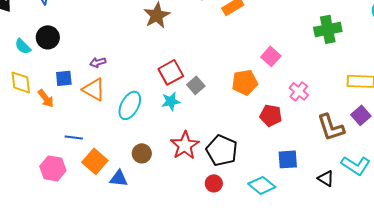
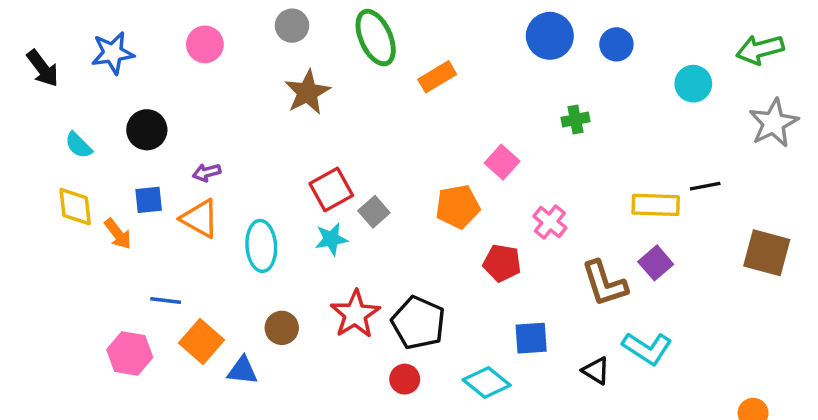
green cross: (328, 29) -> (575, 120), moved, size x0.6
black circle: (48, 37) -> (147, 130), moved
cyan ellipse: (130, 105) -> (261, 246), turned -32

